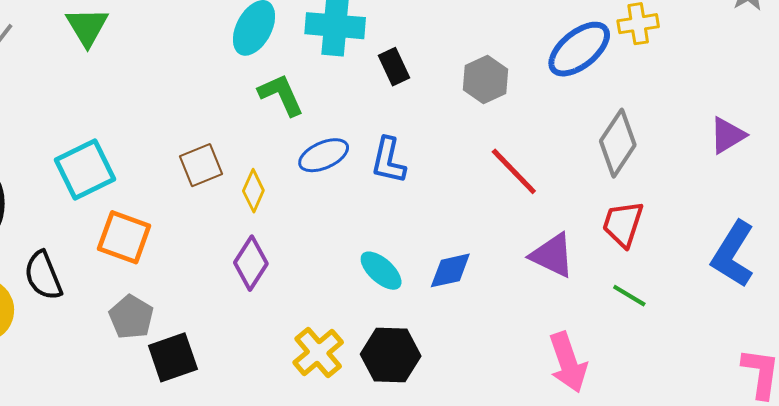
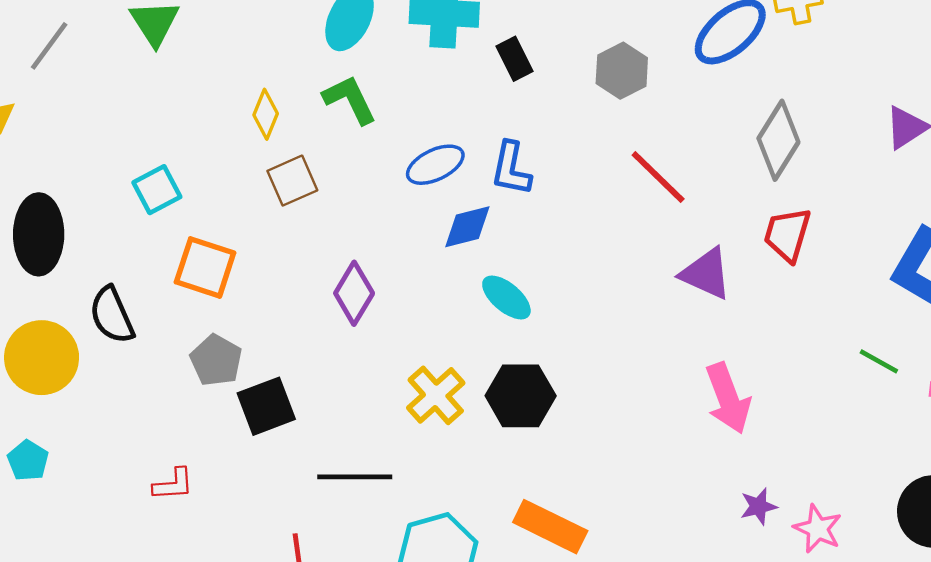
green L-shape: (281, 95) -> (350, 100), moved
cyan square: (85, 169) -> (157, 190), size x0.7
yellow diamond: (253, 191) -> (266, 114), moved
blue diamond: (450, 270) -> (467, 227), moved
green line: (629, 296) -> (879, 361), moved

